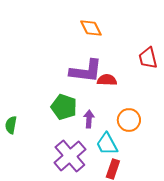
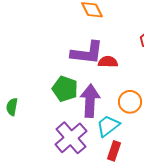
purple arrow: (89, 119) -> (90, 101), size x1.8
cyan trapezoid: (107, 144) -> (108, 126), turned 80

